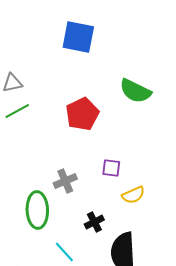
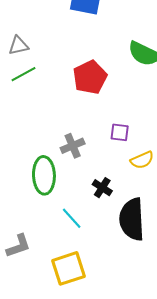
black cross: (94, 222) -> (102, 188), turned -30

